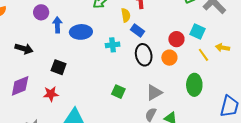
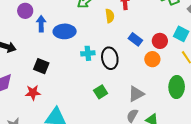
blue rectangle: (137, 31) -> (135, 39), moved
cyan cross: (113, 45) -> (88, 53), moved
black ellipse: (144, 55) -> (110, 58), moved
green square: (118, 92) -> (101, 92), turned 32

